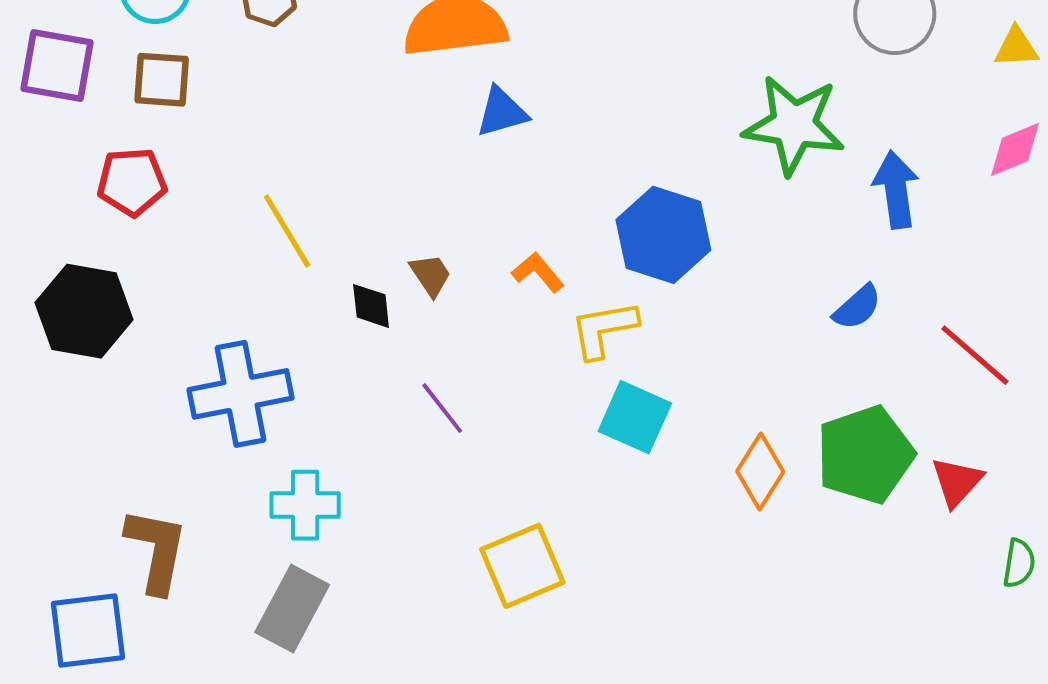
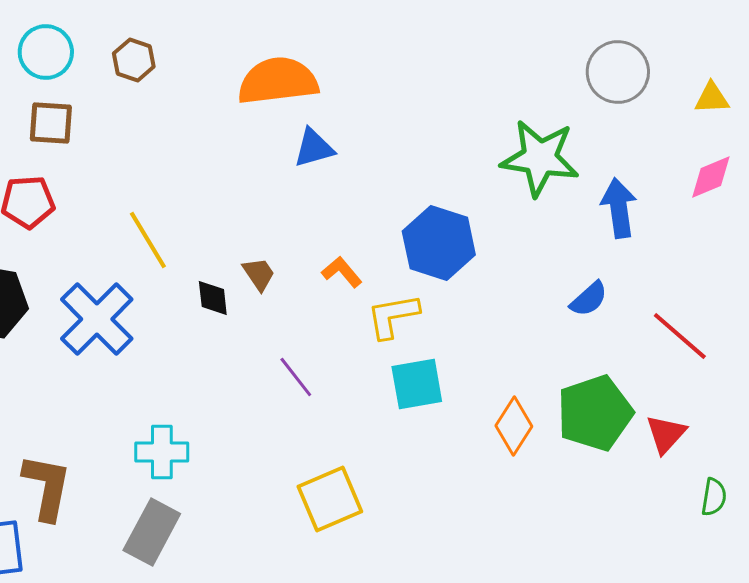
blue cross: (240, 394) -> (97, 319), moved, turned -34
purple line: (442, 408) -> (296, 377), moved
cyan square: (635, 417) -> (417, 384), turned -34

